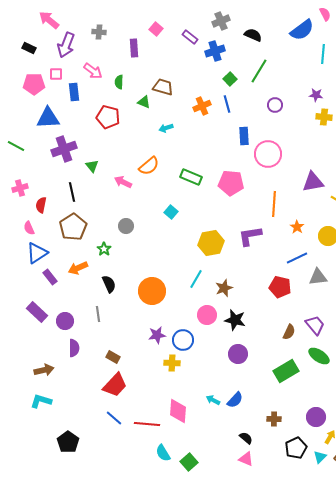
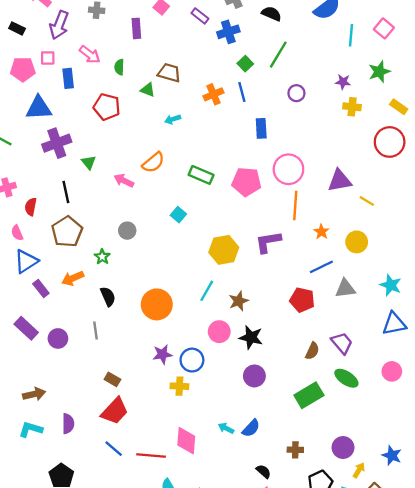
pink circle: (268, 154) -> (288, 169), moved
purple semicircle: (74, 348) -> (68, 424), moved

